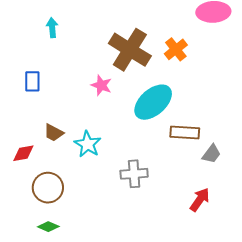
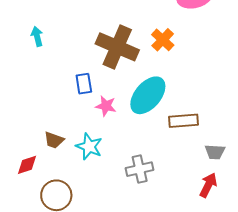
blue rectangle: (32, 81) -> (84, 84), moved
pink star: (101, 85) -> (106, 106), moved
gray trapezoid: (211, 154) -> (215, 152), moved, turned 65

